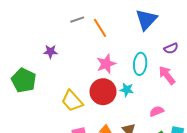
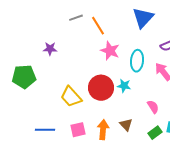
pink star: (106, 64) -> (110, 51), moved, turned -30
green pentagon: (24, 80) -> (24, 77), turned -30
pink semicircle: (157, 111) -> (153, 107), turned 80

